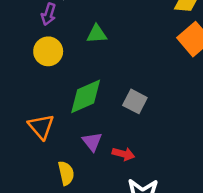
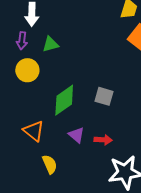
green triangle: (97, 34) -> (50, 44), moved
yellow semicircle: (66, 173) -> (50, 164), moved

